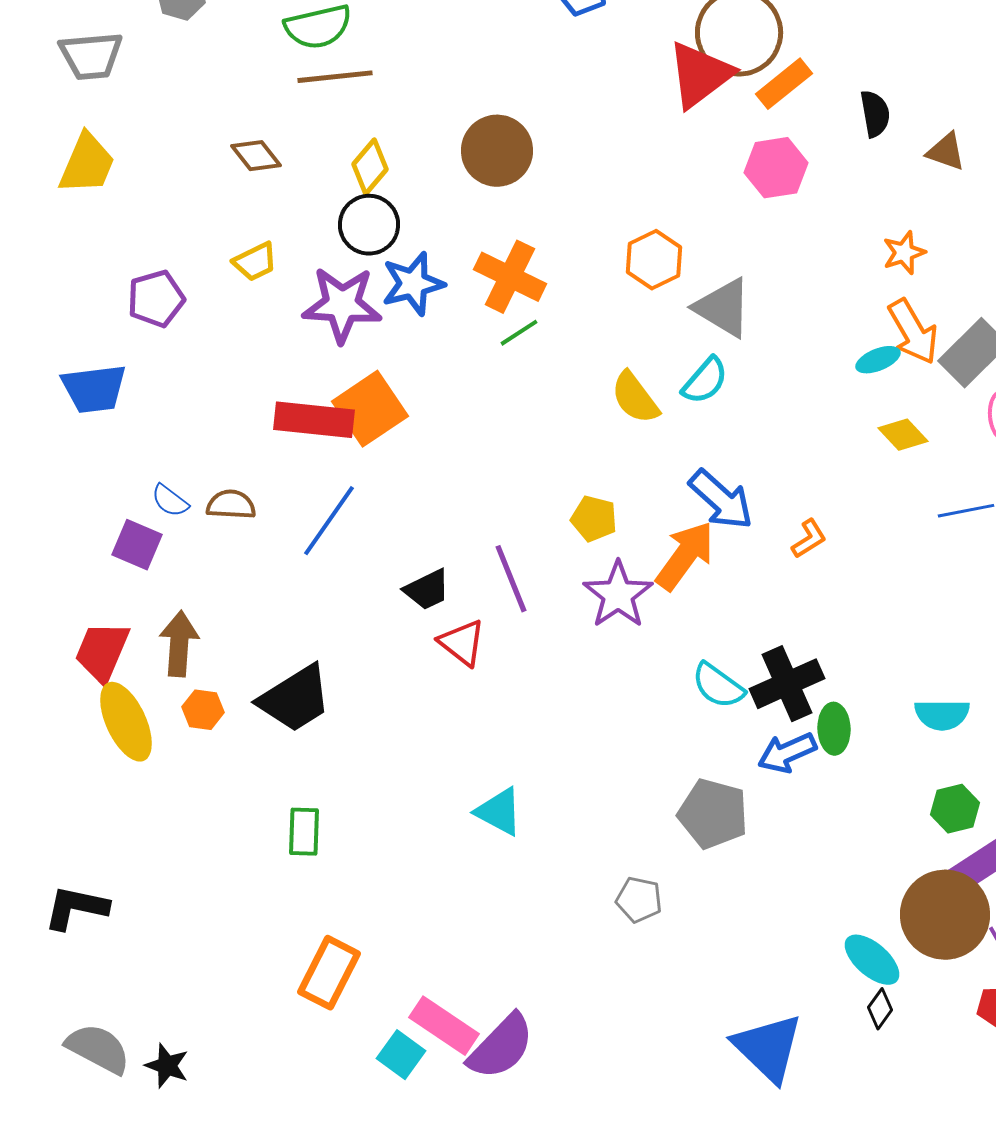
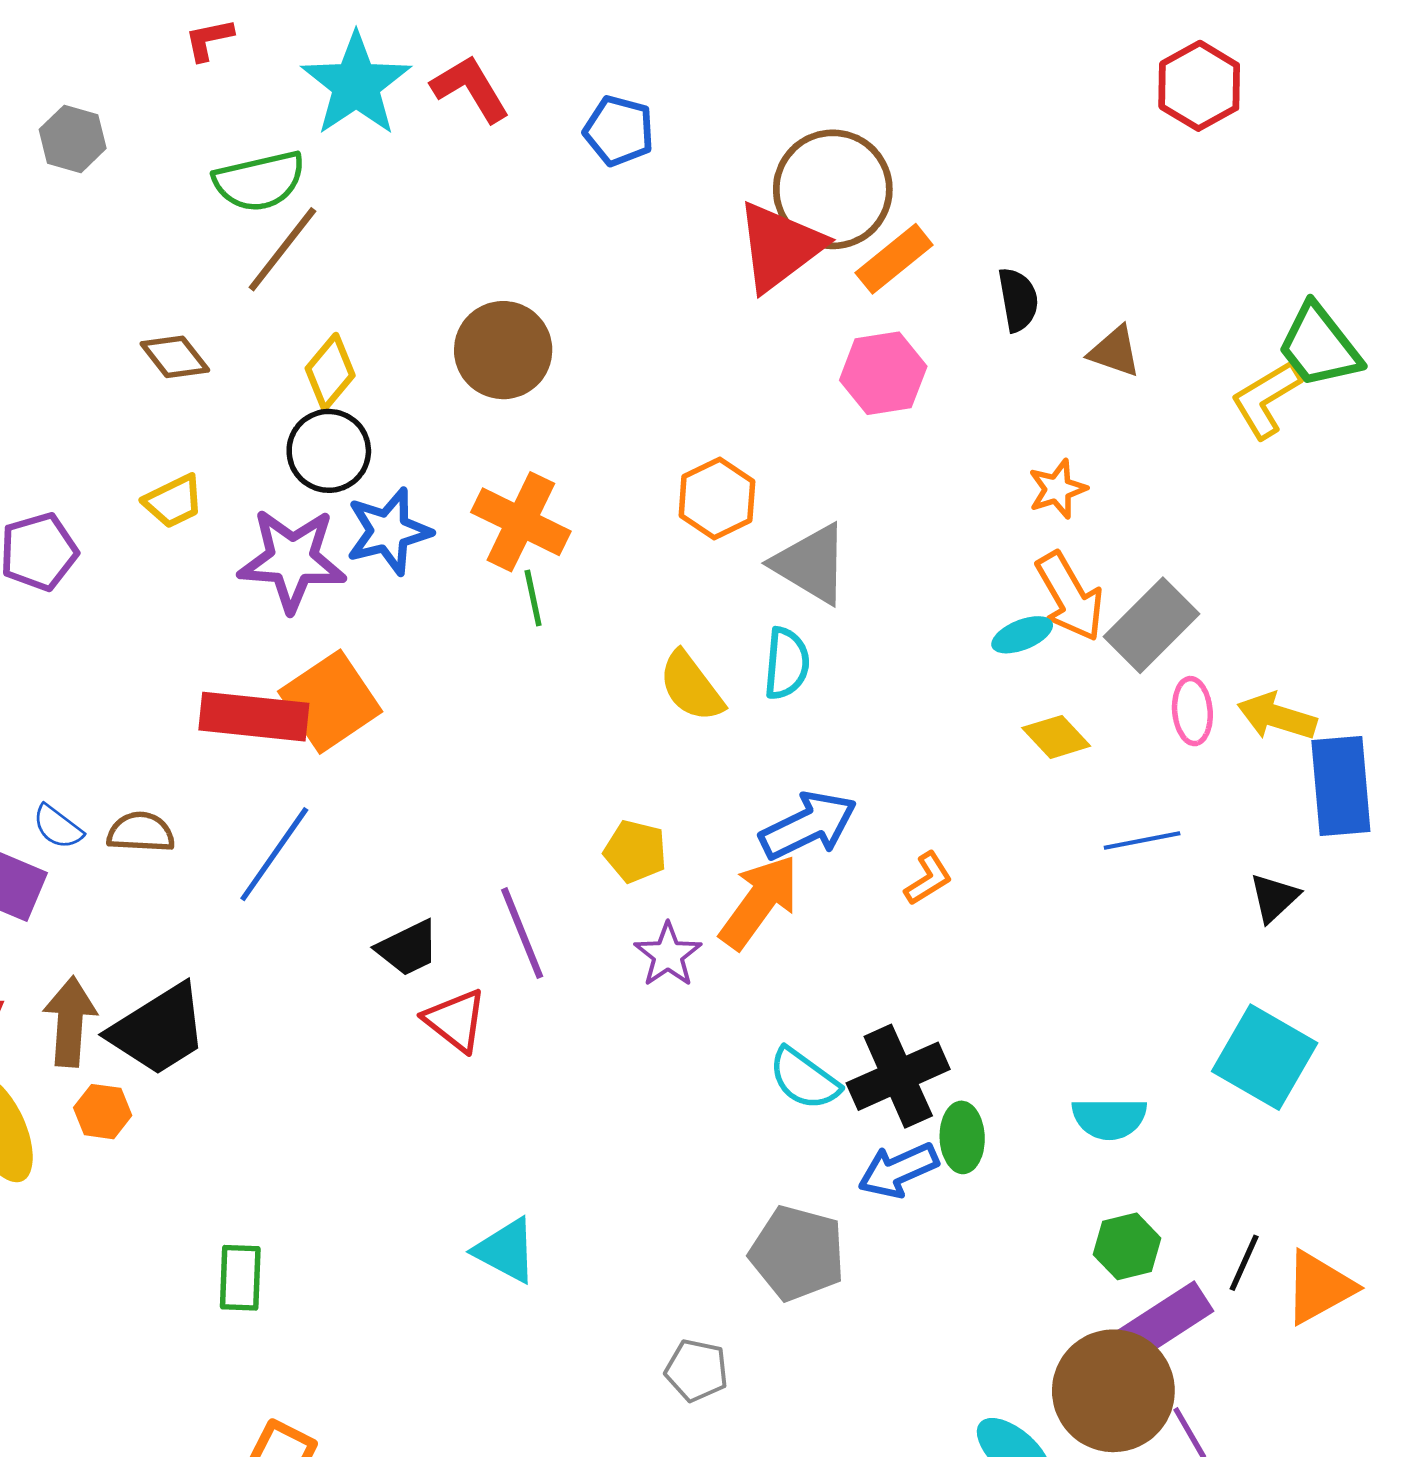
brown line: (335, 77) -> (282, 249), turned -46
green line: (519, 333) -> (533, 598), turned -69
cyan semicircle: (705, 381) -> (786, 663), turned -36
blue arrow: (721, 500) -> (808, 825), turned -68
purple star: (618, 595) -> (668, 955), size x0.7
black trapezoid: (295, 699) -> (158, 1030), moved

